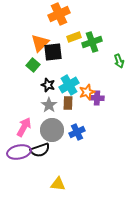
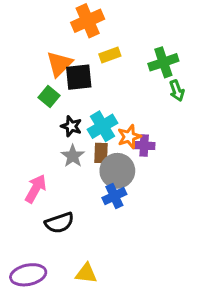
green cross: (92, 42) -> (163, 62), moved
gray circle: (52, 130) -> (117, 171), moved
purple ellipse: (19, 152) -> (28, 275), moved

